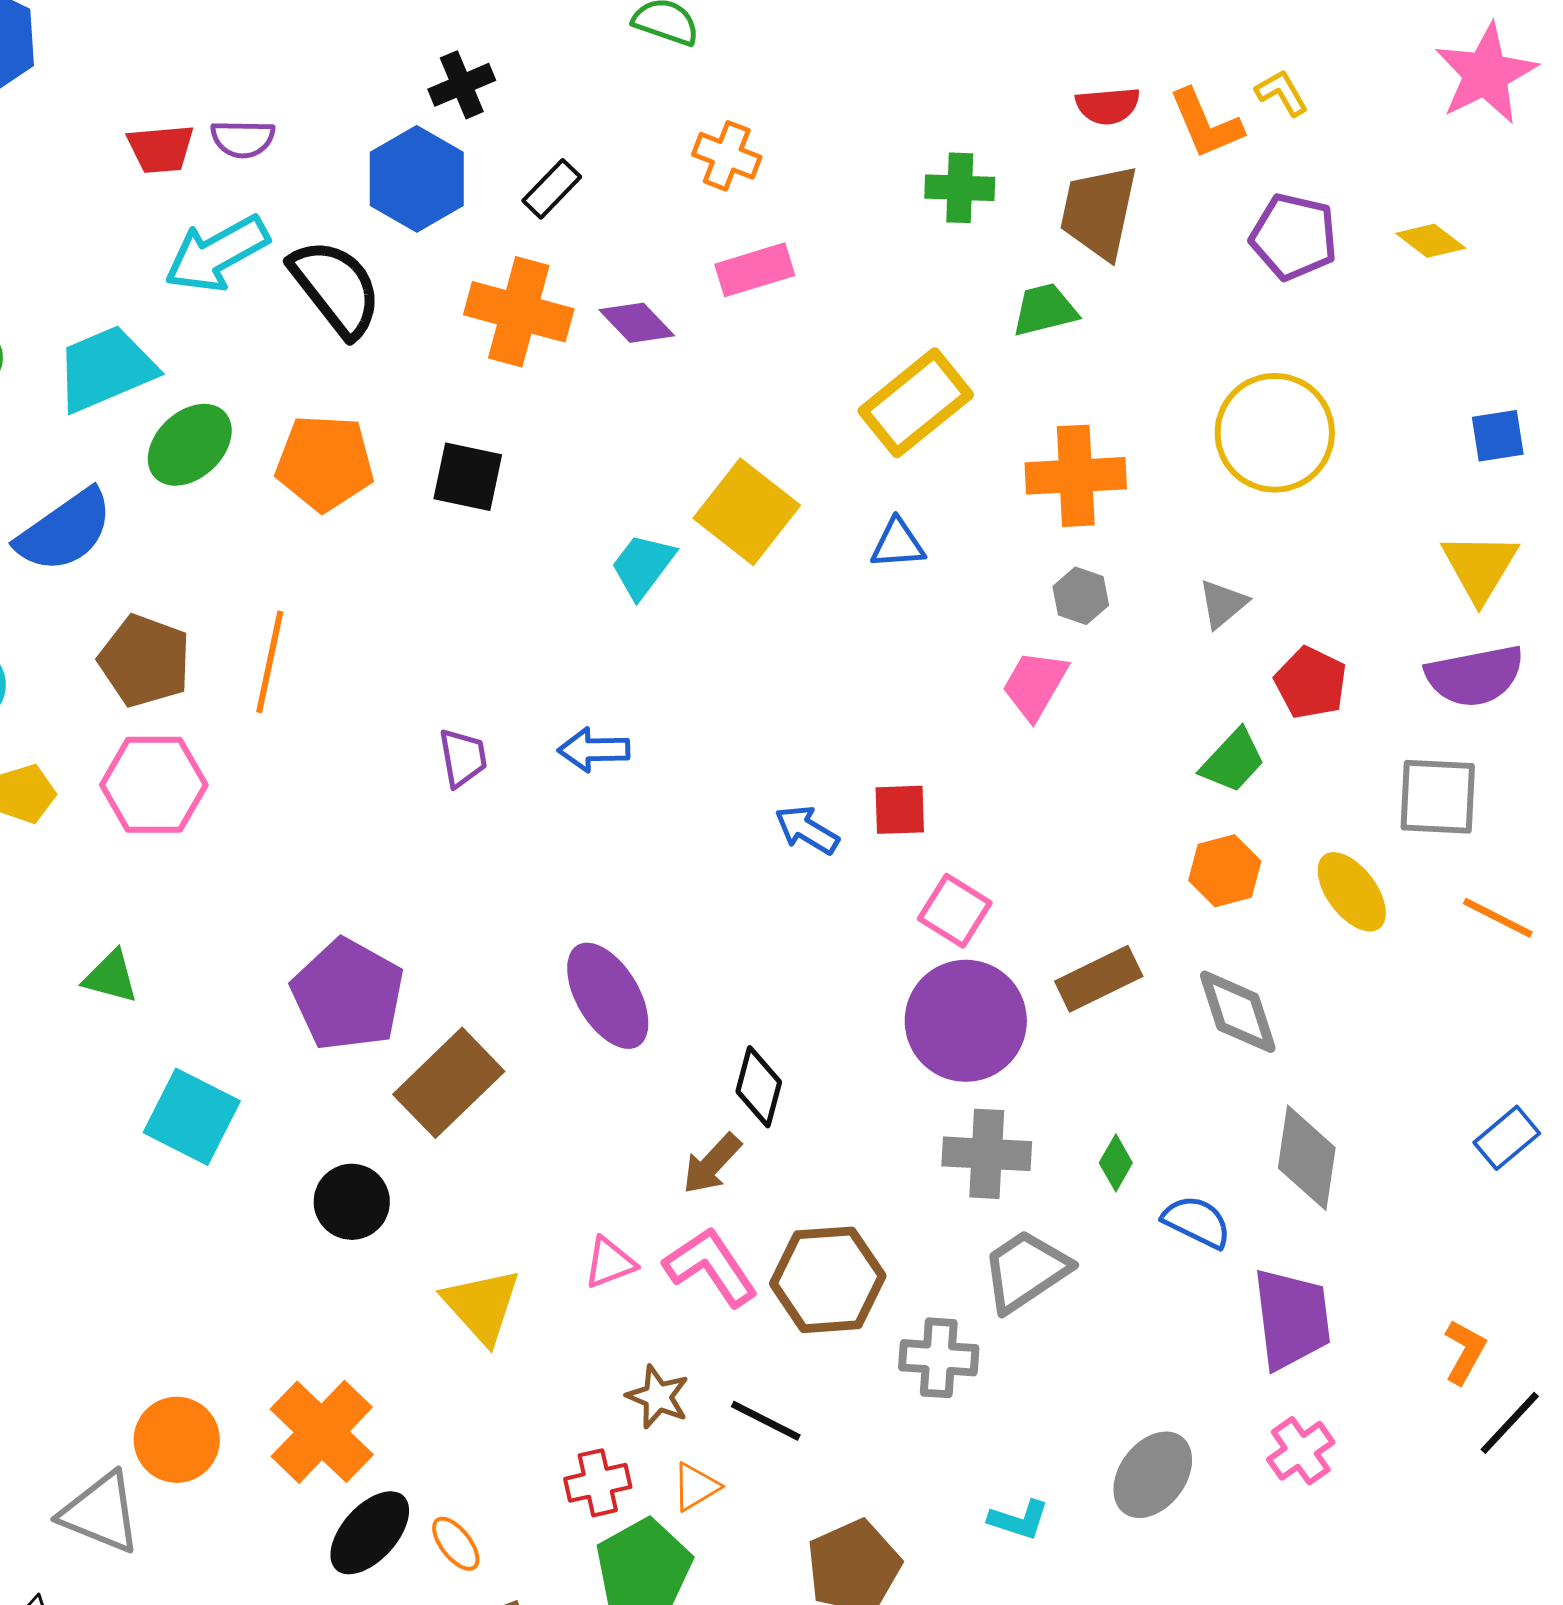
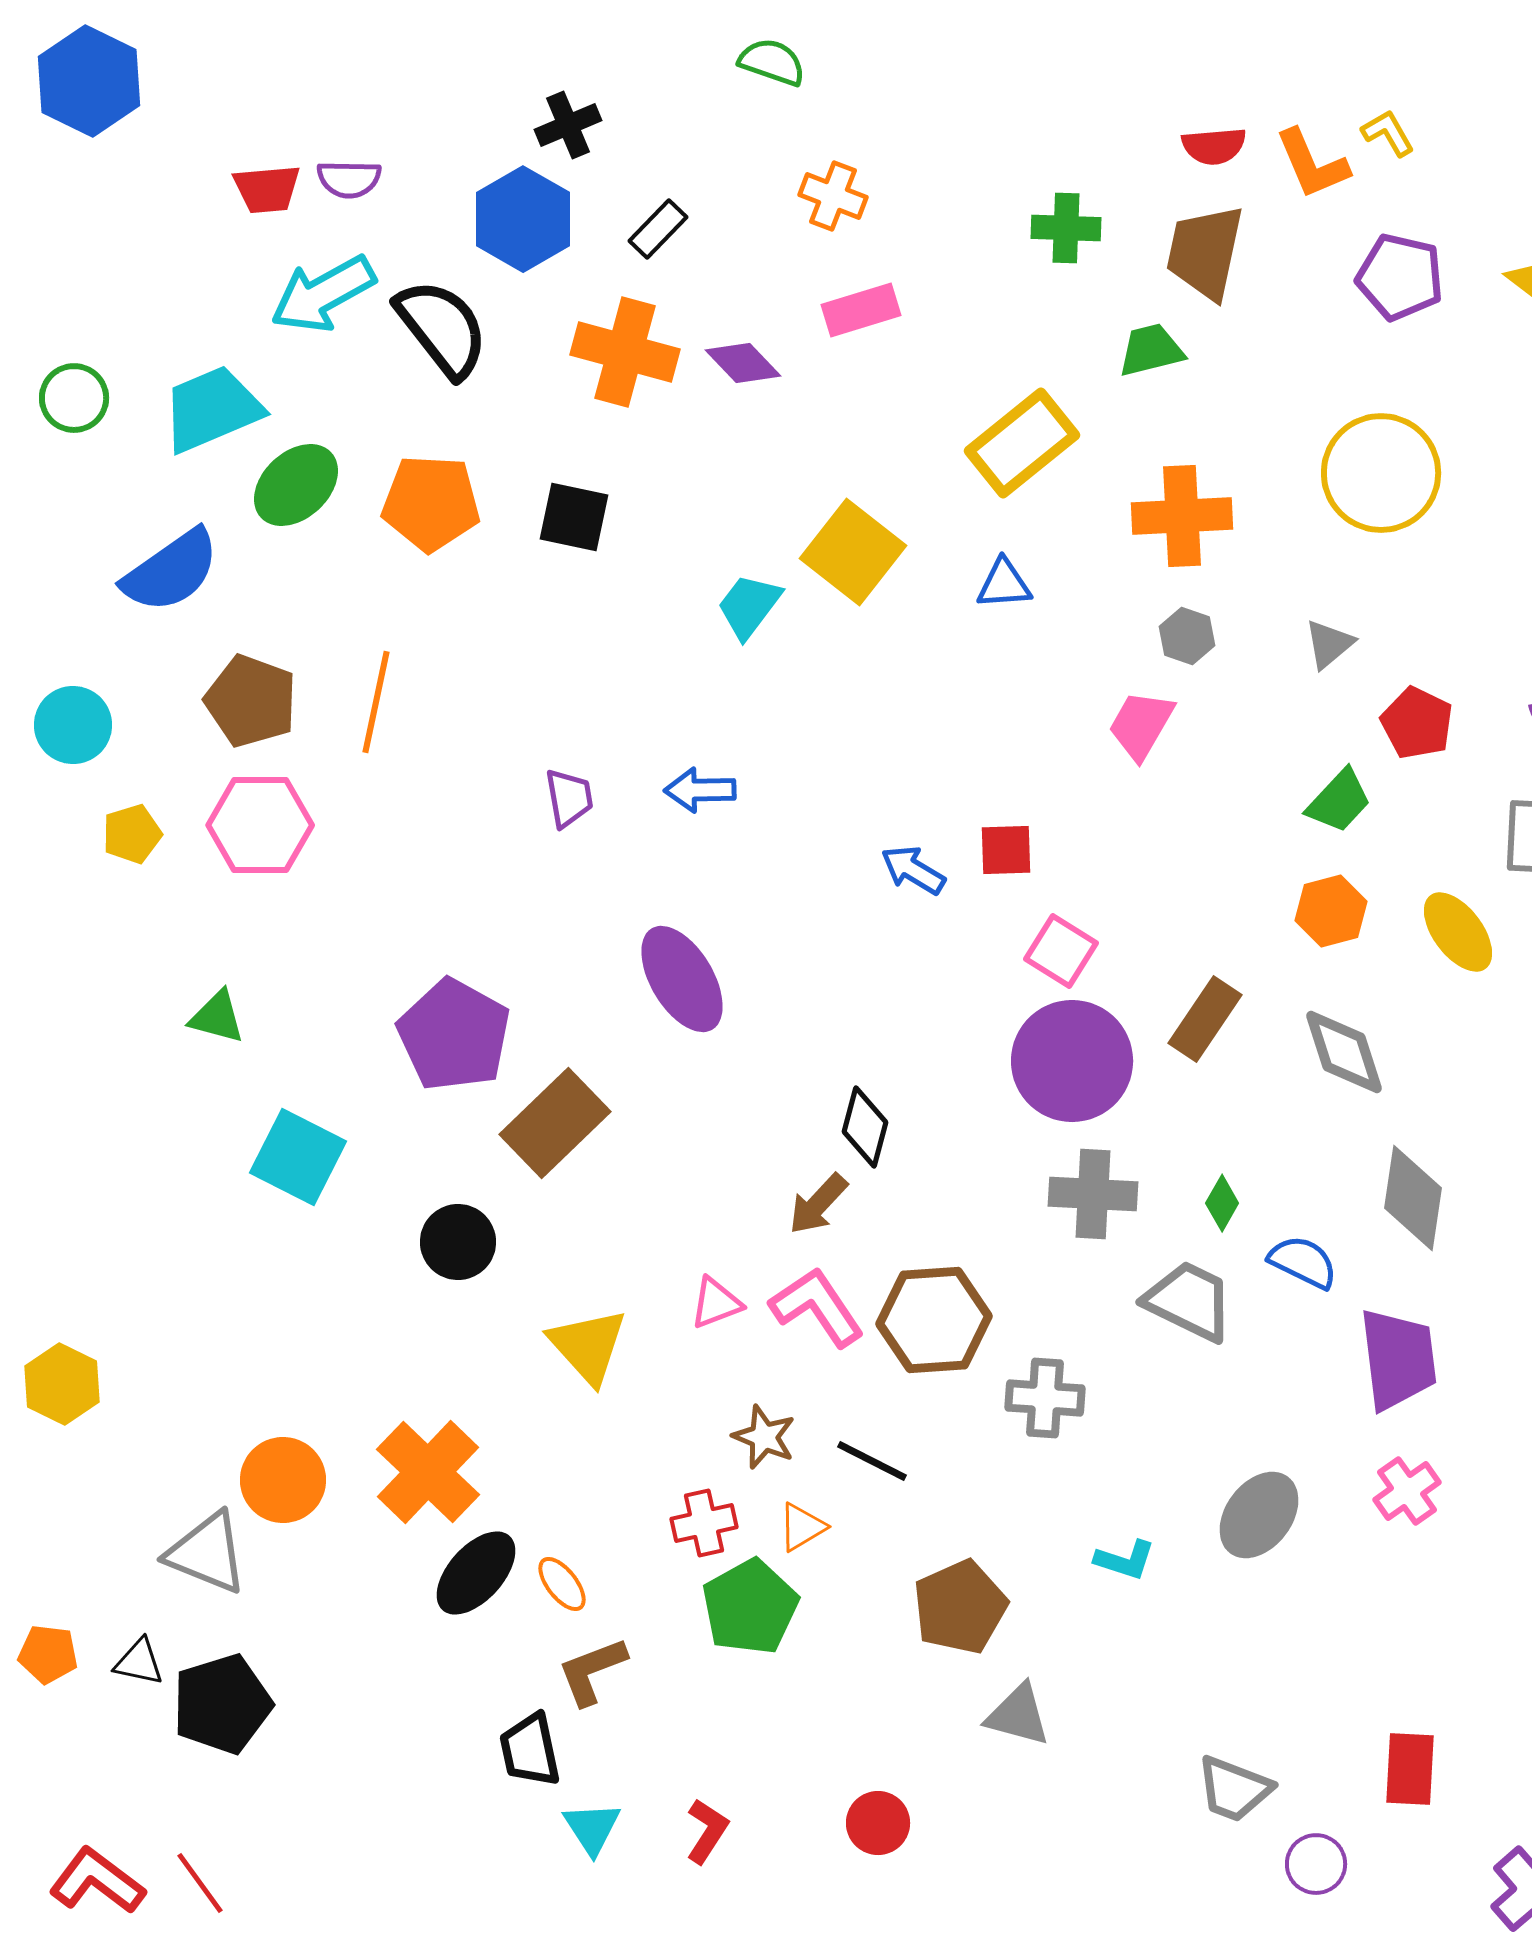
brown rectangle: (1099, 979) -> (1205, 1019), turned -30
purple ellipse: (608, 996) -> (682, 979), moved
gray trapezoid: (1026, 1271) -> (1189, 1301), moved, turned 60

